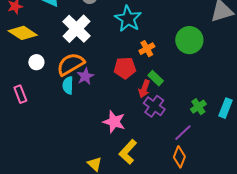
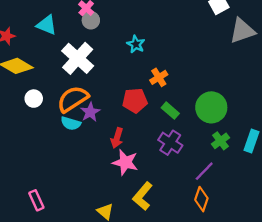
cyan star: (128, 19) -> (136, 44), size x0.6
green circle: (189, 40) -> (211, 107), moved
cyan semicircle: (68, 85) -> (71, 123), turned -72
red arrow: (144, 89) -> (117, 138), moved
pink rectangle: (20, 94) -> (36, 200), moved

